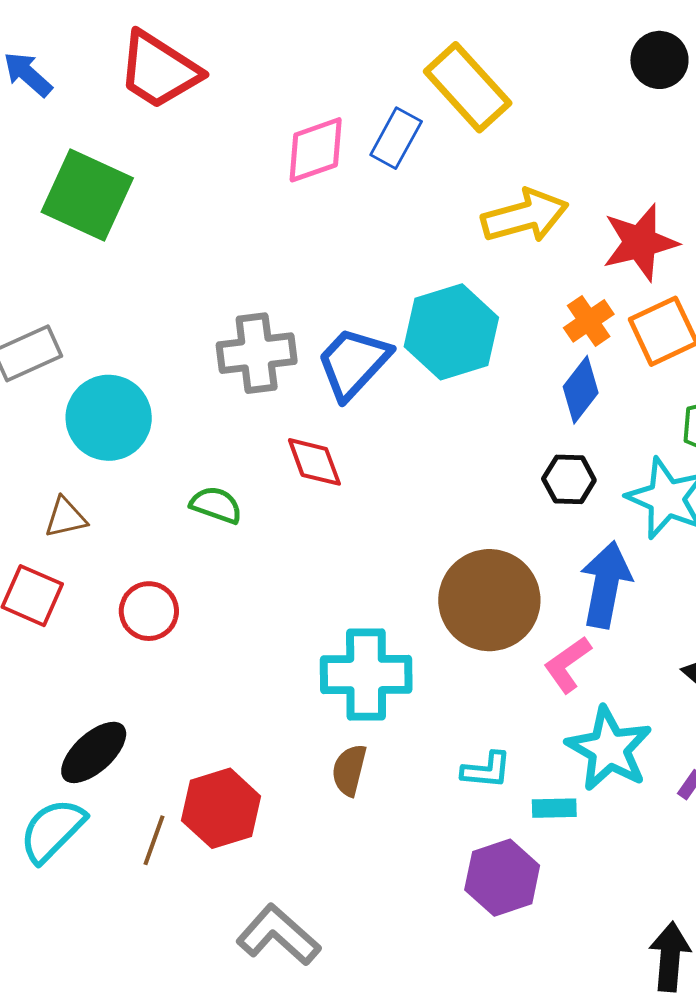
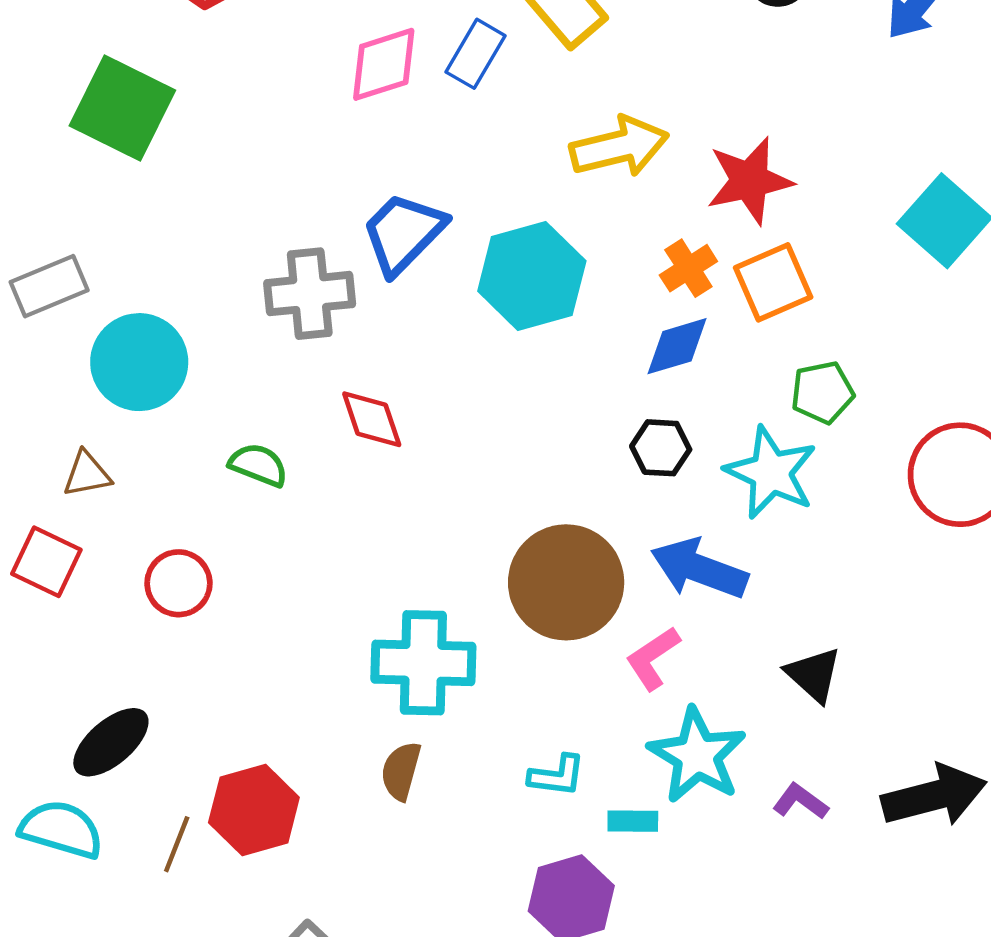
blue trapezoid: (353, 363) -> (403, 233), moved
blue diamond: (581, 390) -> (677, 346), turned 34
blue arrow: (606, 585) -> (699, 569), turned -82
cyan semicircle: (52, 830) -> (61, 829), turned 60

